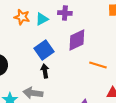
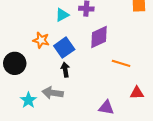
orange star: (22, 17) -> (41, 40), moved

